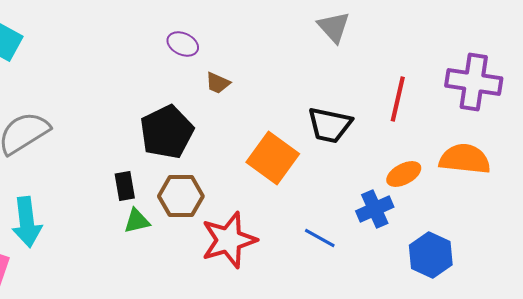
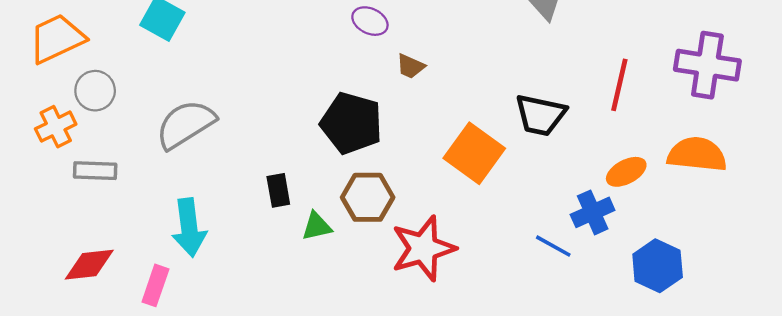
black pentagon: (167, 132) -> (351, 123), turned -30
black rectangle: (125, 186) -> (278, 190), moved
blue line: (320, 238) -> (553, 246), moved

